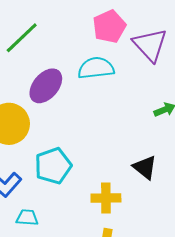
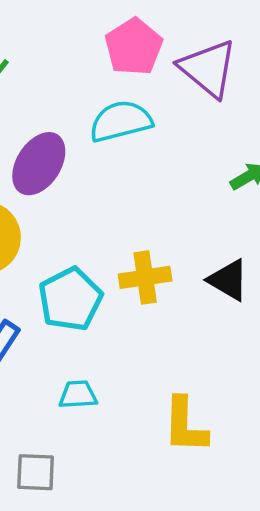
yellow cross: (106, 198) -> (145, 277), moved
cyan trapezoid: (27, 218) -> (78, 395), moved

